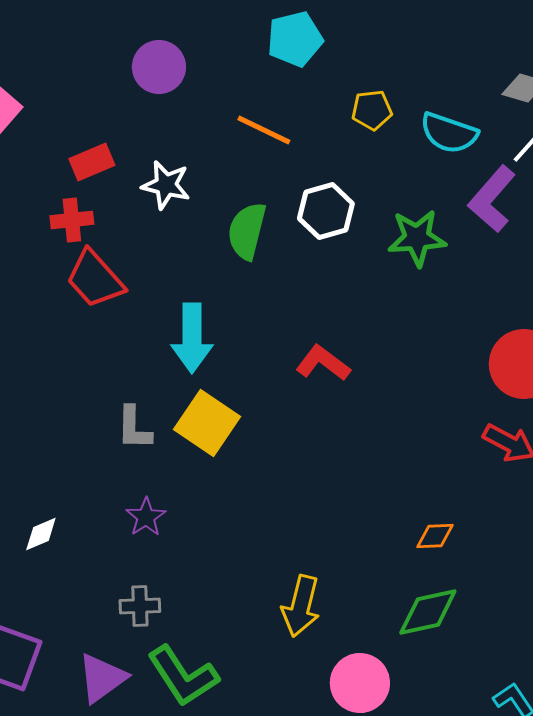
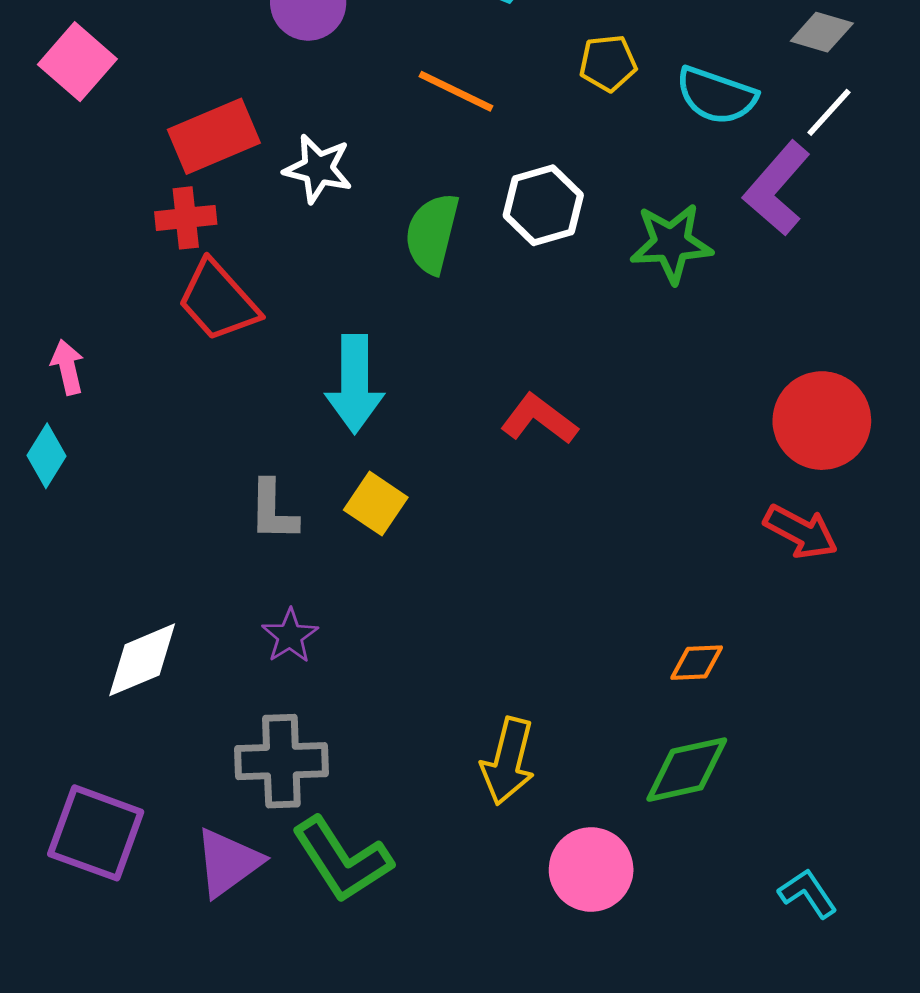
red rectangle: (92, 162) -> (214, 136), size x1.4
yellow square: (207, 423) -> (376, 504), size x0.7
white diamond: (41, 534) -> (142, 660), size x1.6
gray cross: (140, 606) -> (281, 761), size x1.6

